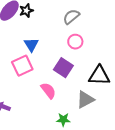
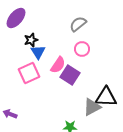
black star: (26, 11) -> (31, 40), moved
black triangle: (99, 76) -> (106, 97), moved
pink semicircle: (48, 91) -> (58, 65), moved, turned 72

